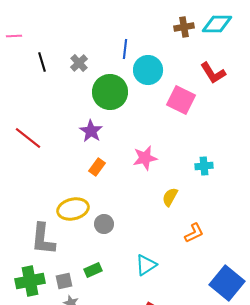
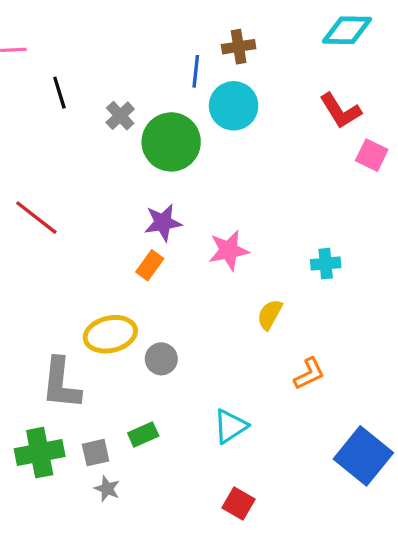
brown cross: (184, 27) -> (239, 47), moved
gray cross: (79, 63) -> (120, 116), moved
pink square: (181, 100) -> (372, 155), moved, size x0.7
purple star: (91, 131) -> (163, 222), moved, turned 30

